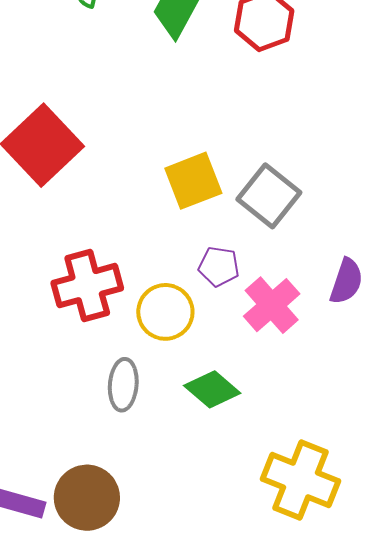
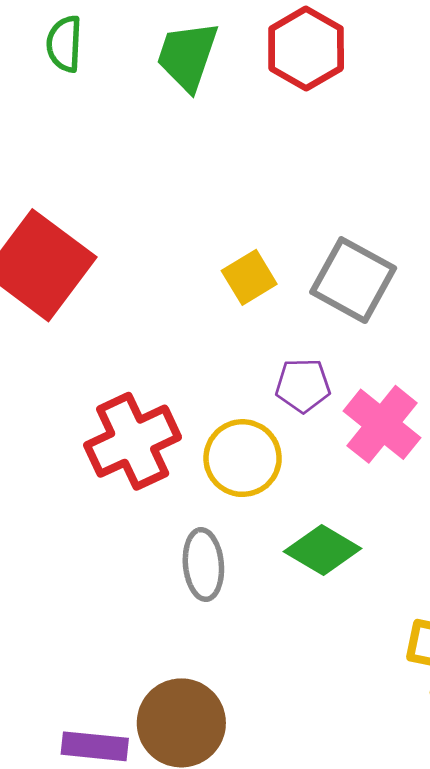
yellow square: (193, 181) -> (249, 277), size x0.7

